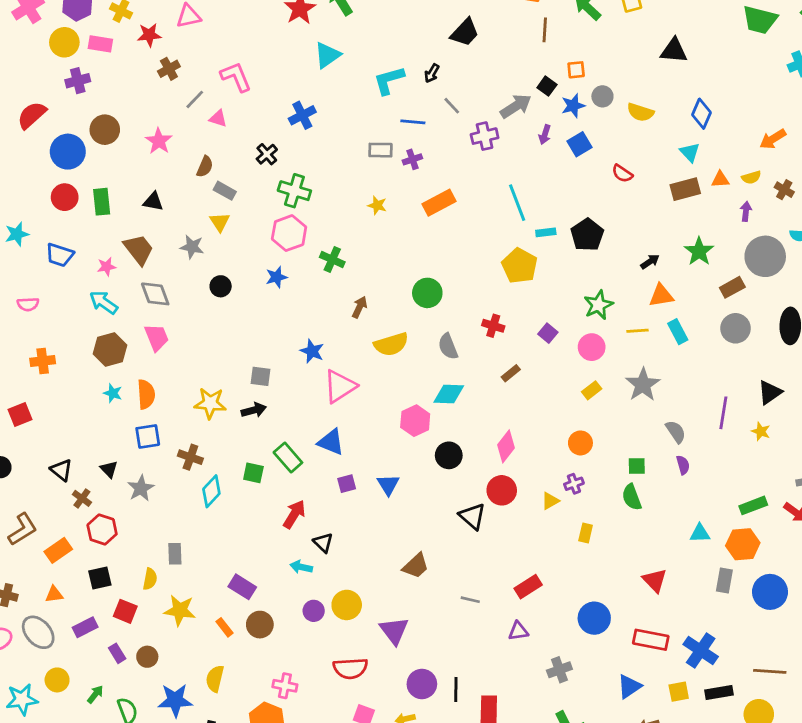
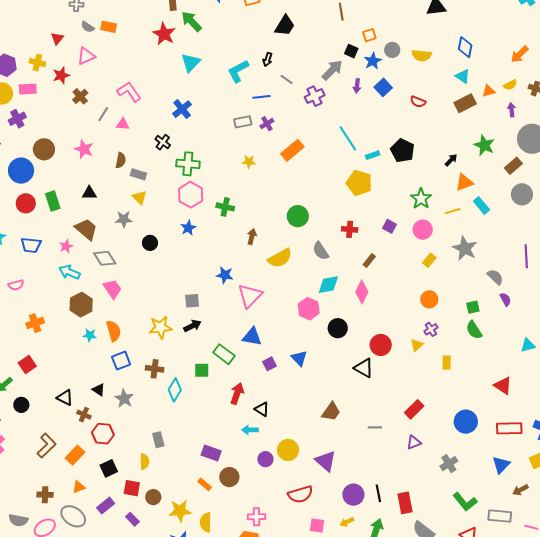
pink diamond: (506, 446) -> (362, 292), moved
yellow star: (180, 610) -> (180, 511), moved
brown circle: (147, 657) -> (153, 497), moved

